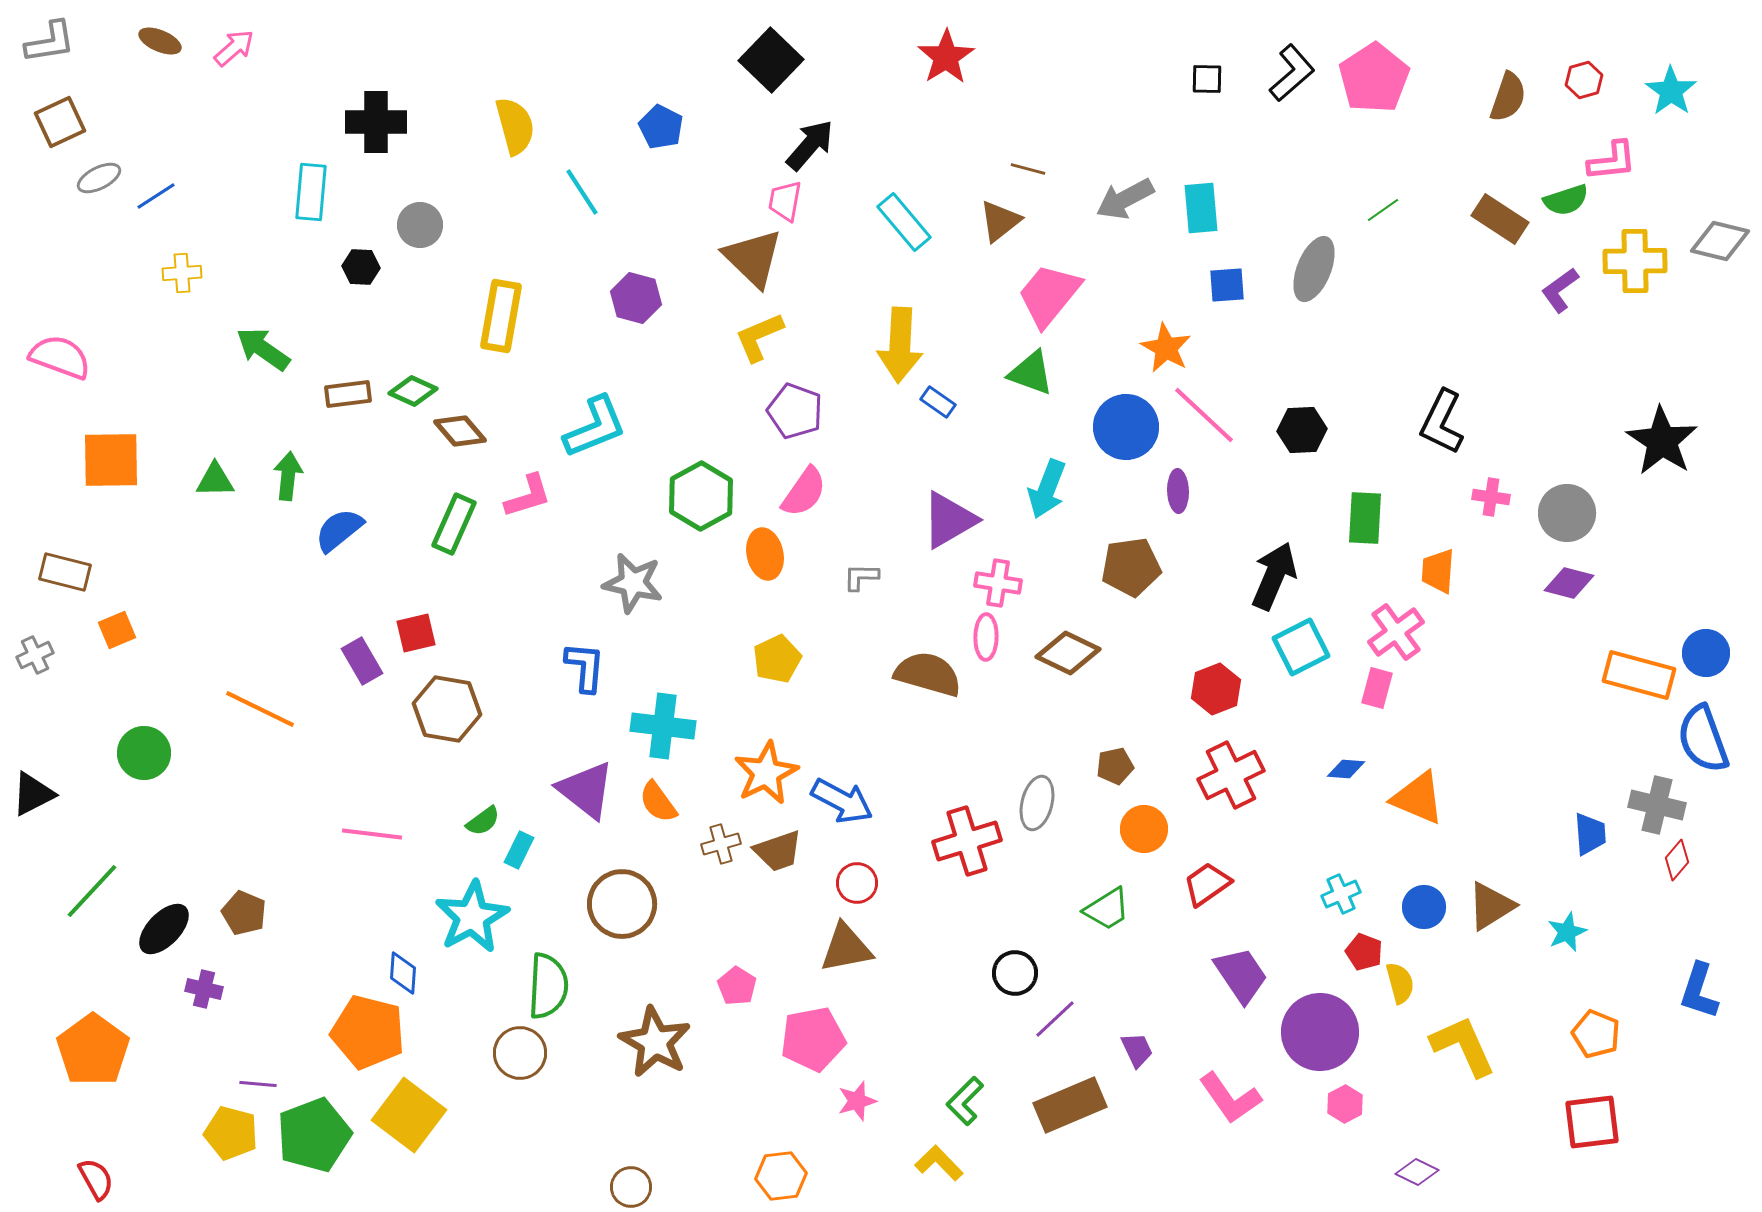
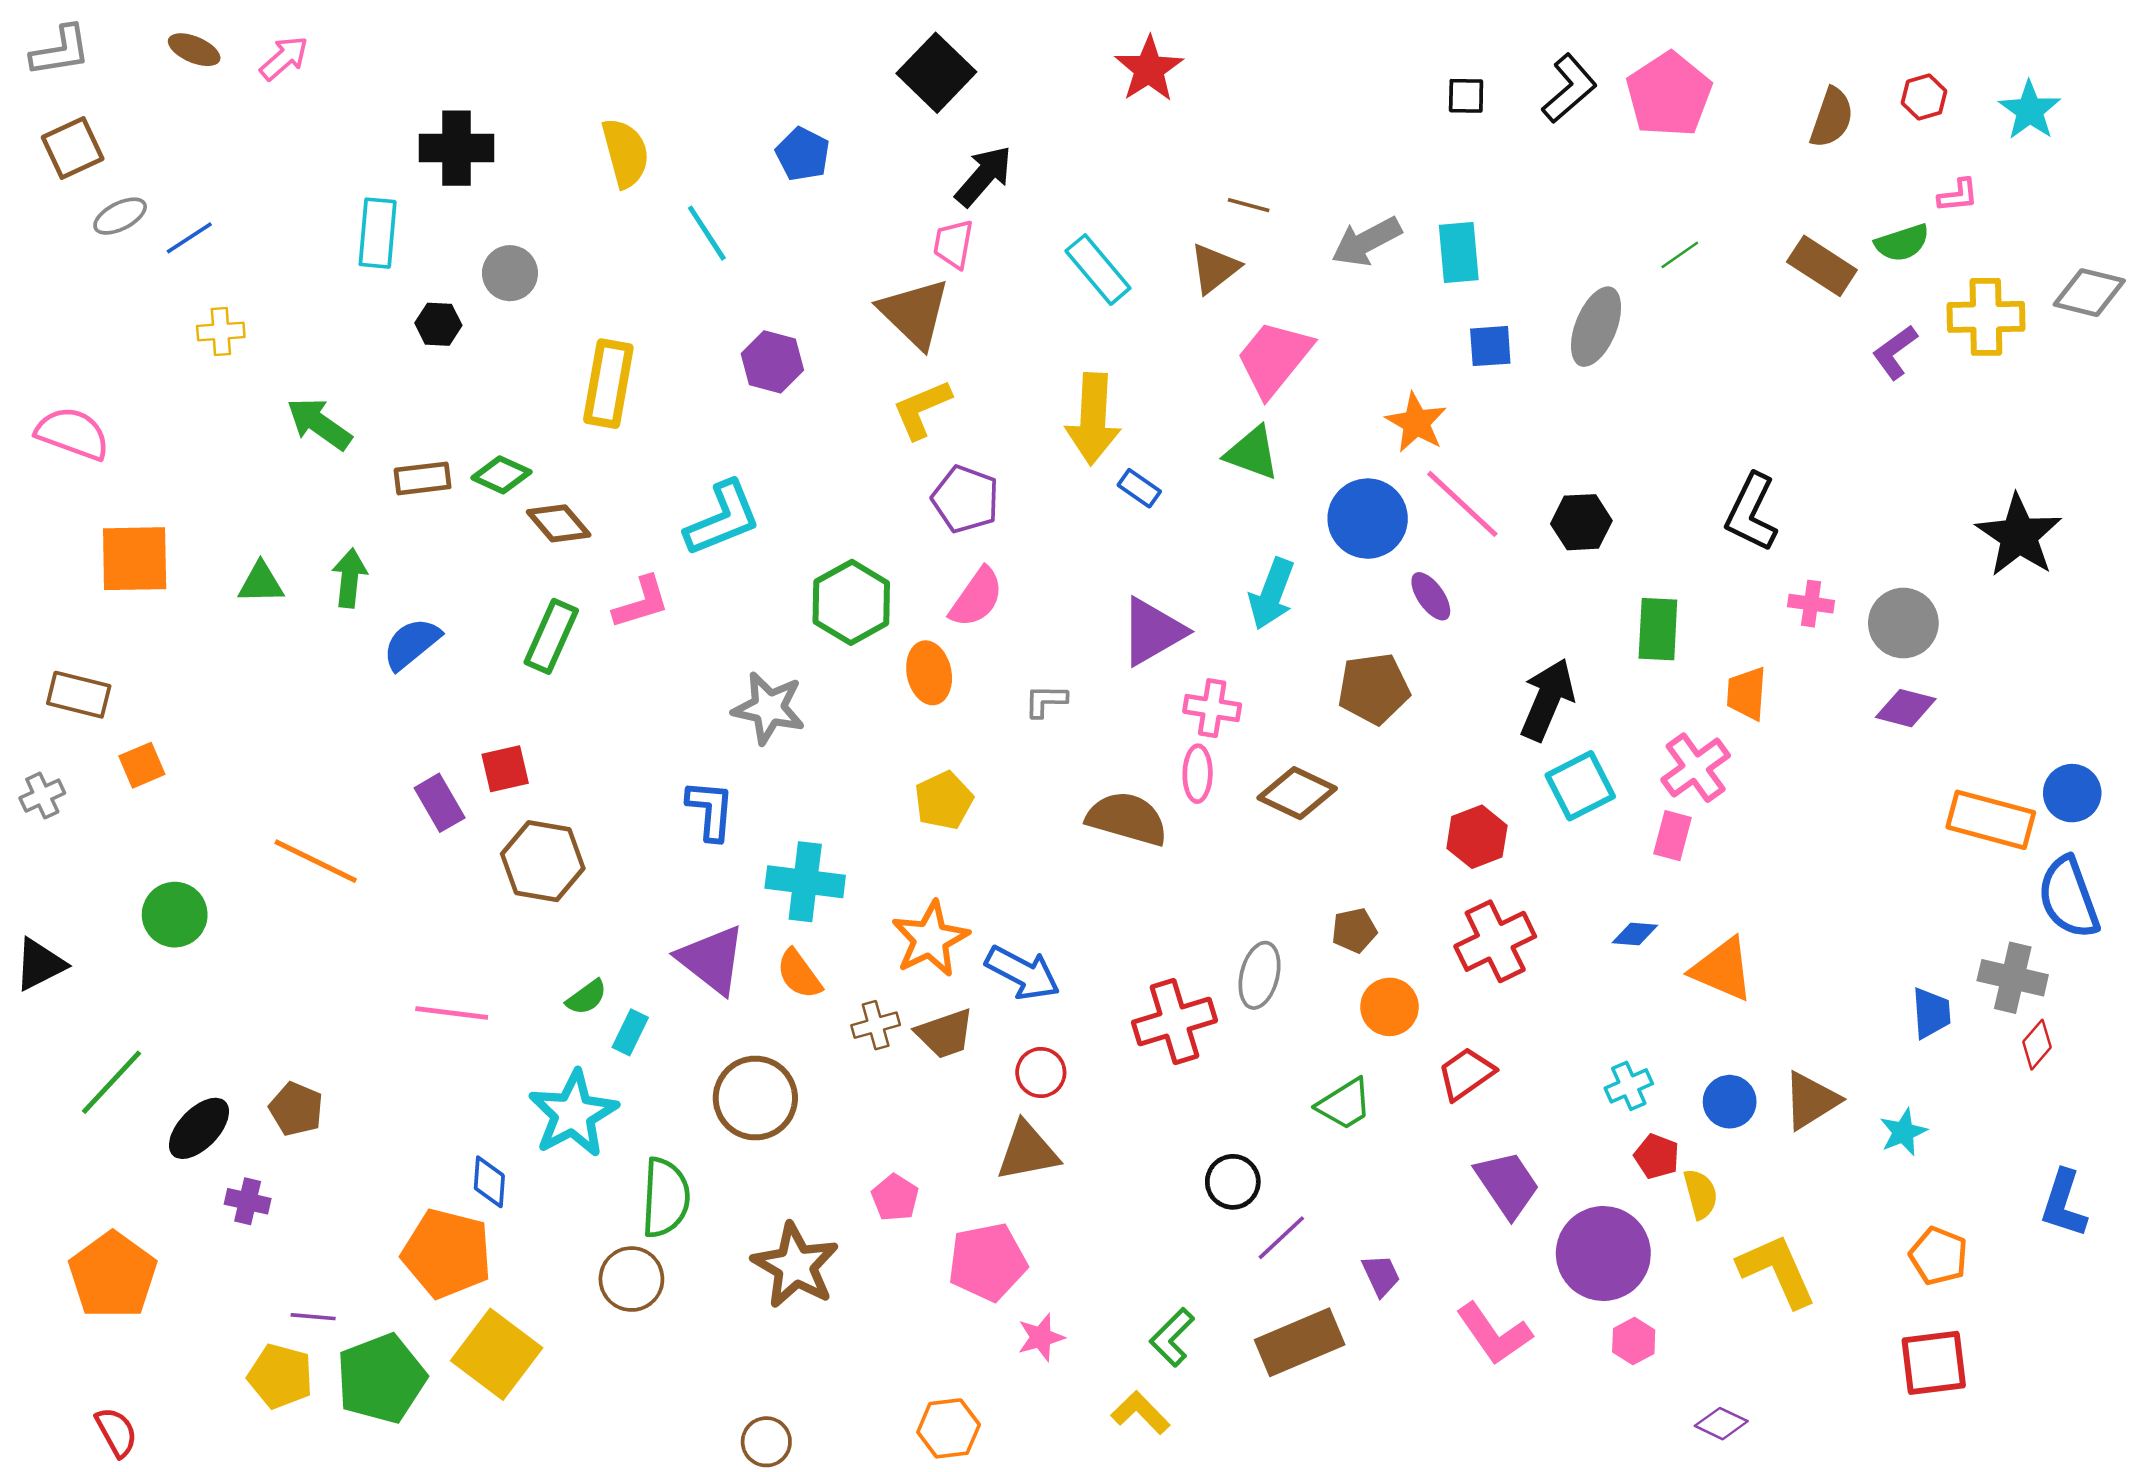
pink L-shape: (1612, 161) -> (1958, 195), size x0.7
purple ellipse: (1178, 491) -> (1431, 596), turned -33

